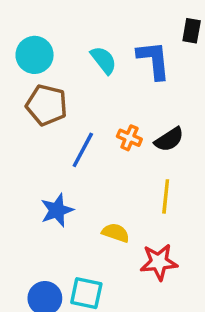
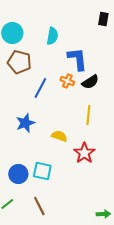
cyan semicircle: (104, 60) -> (52, 36), turned 48
blue L-shape: (154, 60) -> (77, 59), moved
red star: (159, 262) -> (84, 153), turned -30

